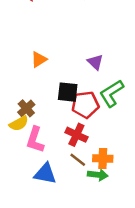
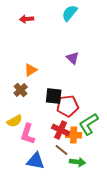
purple triangle: (95, 62) -> (73, 58), moved
green L-shape: (112, 93) -> (89, 124), moved
brown cross: (26, 108) -> (21, 90), moved
orange cross: (103, 159) -> (74, 135), moved

